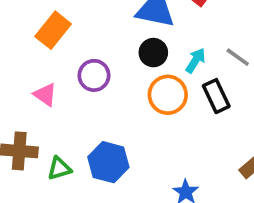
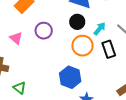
blue hexagon: (108, 162) -> (70, 77), moved
green triangle: (59, 168) -> (20, 88), moved, turned 48

